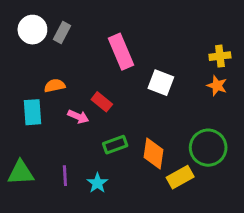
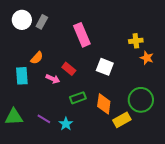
yellow cross: (220, 56) -> (136, 41), moved
white square: (161, 83) -> (105, 67), moved
orange semicircle: (55, 86) -> (37, 58), turned 144
purple line: (65, 176) -> (44, 119), turned -56

